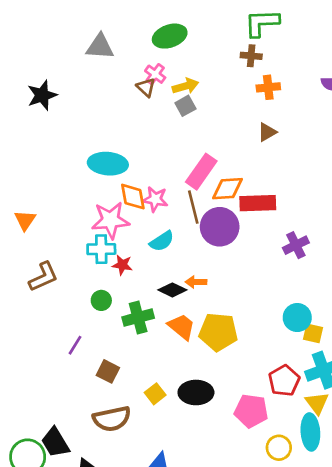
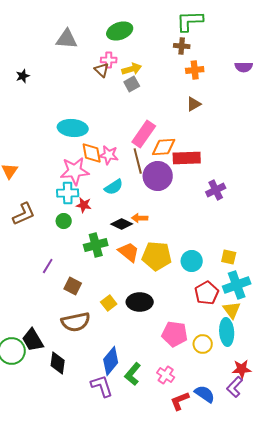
pink cross: (155, 74) -> (109, 60), turned -35
black star: (42, 95) -> (23, 76), size x0.6
green circle: (101, 300) -> (64, 221), moved
cyan circle: (297, 318) -> (192, 261), moved
pink pentagon: (251, 411) -> (175, 334), moved

